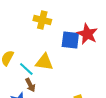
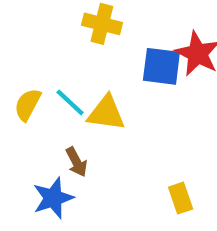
cyan line: (26, 69) -> (70, 102), moved

